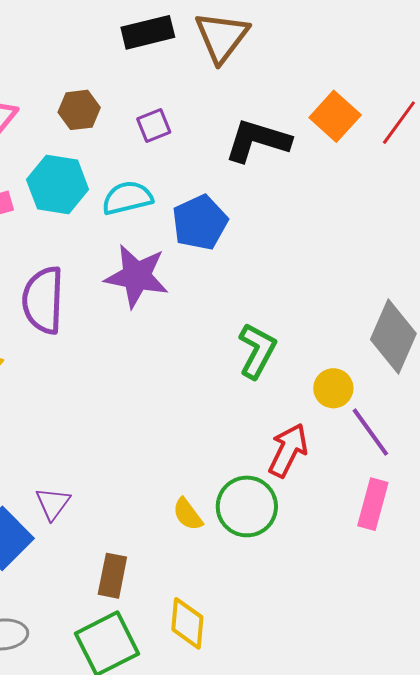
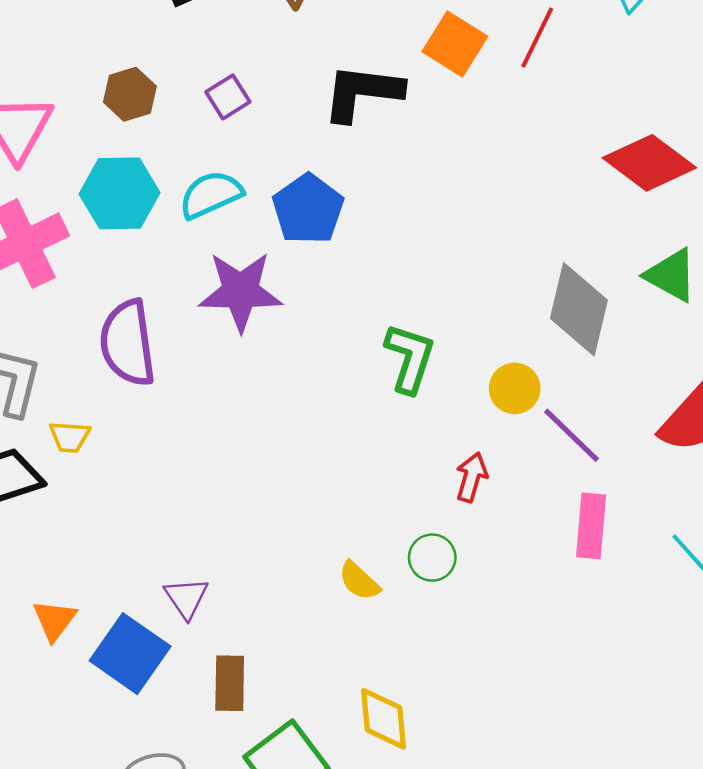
red arrow: (288, 450) -> (472, 477), size x0.7
green circle: (247, 506) -> (432, 558), size x0.6
brown rectangle: (112, 576) -> (230, 683), moved

